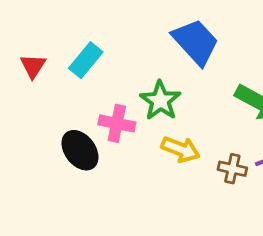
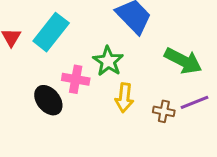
cyan rectangle: (86, 60) -> (51, 32), size x1.4
yellow arrow: (181, 149) -> (124, 98), turned 76

